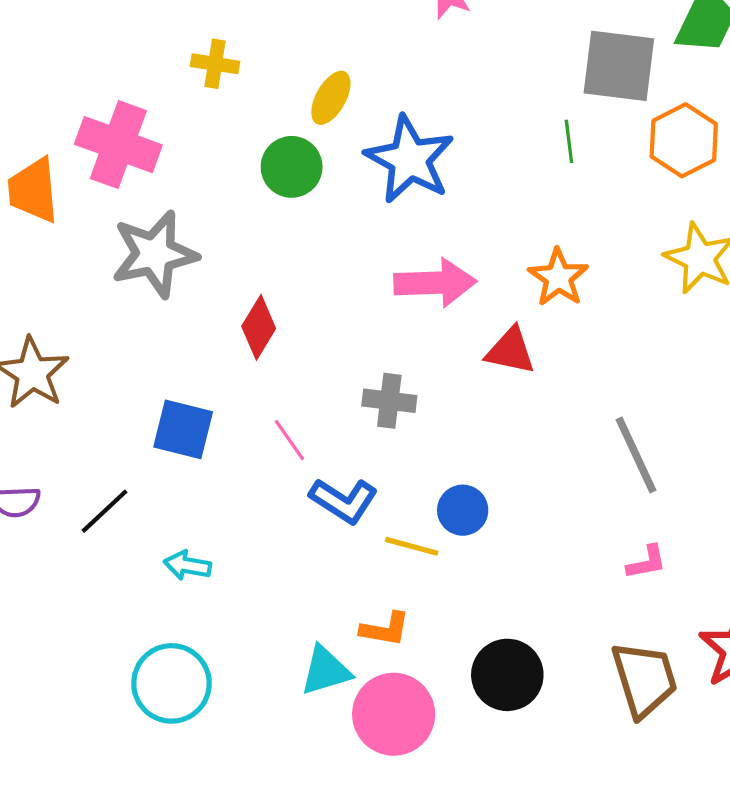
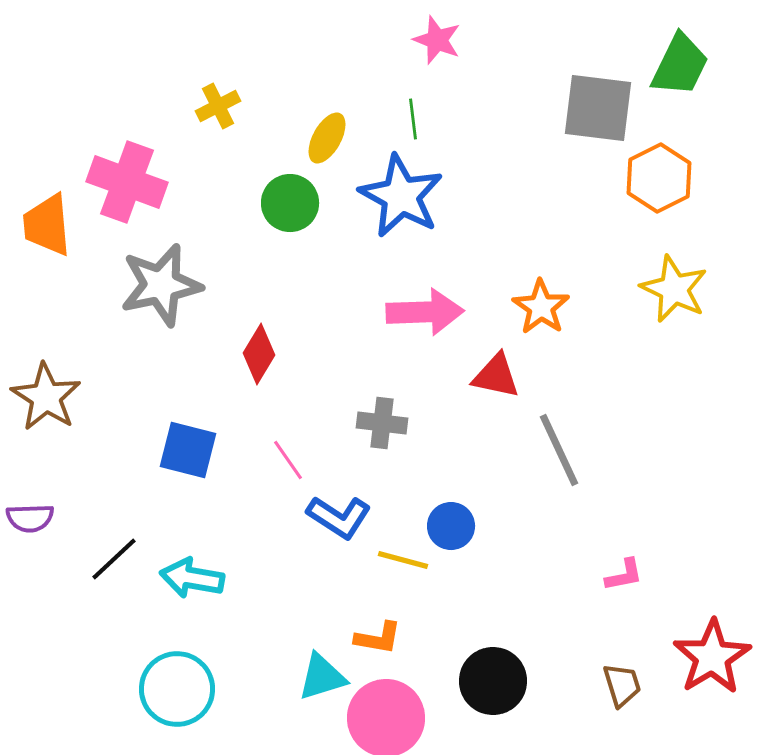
yellow cross: (215, 64) -> (218, 106), turned -36
green line: (569, 141) -> (413, 119), moved
gray line: (636, 455) -> (559, 450), moved
black line: (105, 511) -> (114, 559), moved
cyan arrow: (187, 565) -> (192, 578), size x1.4
brown trapezoid: (644, 679) -> (622, 685), size x0.6

